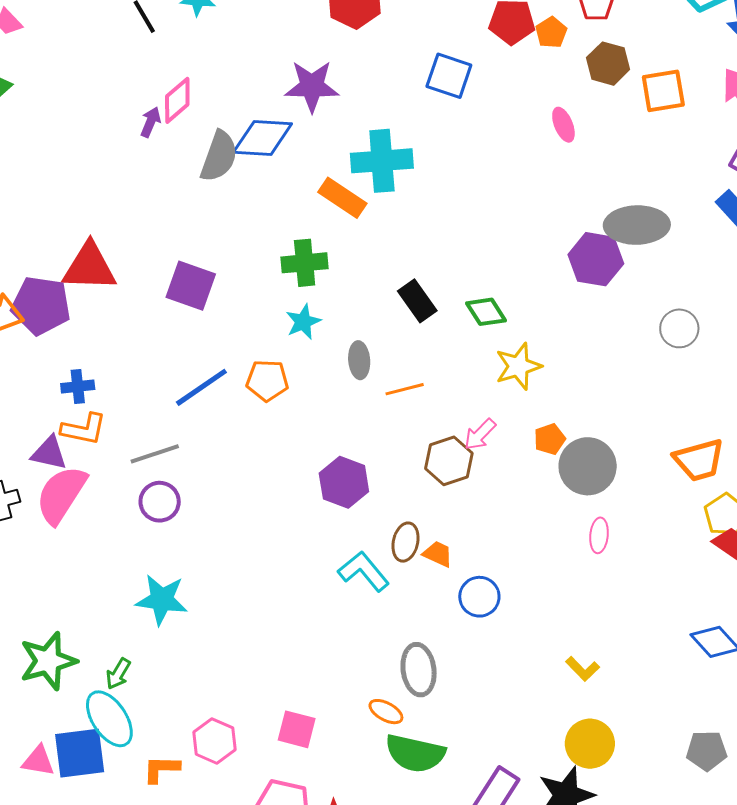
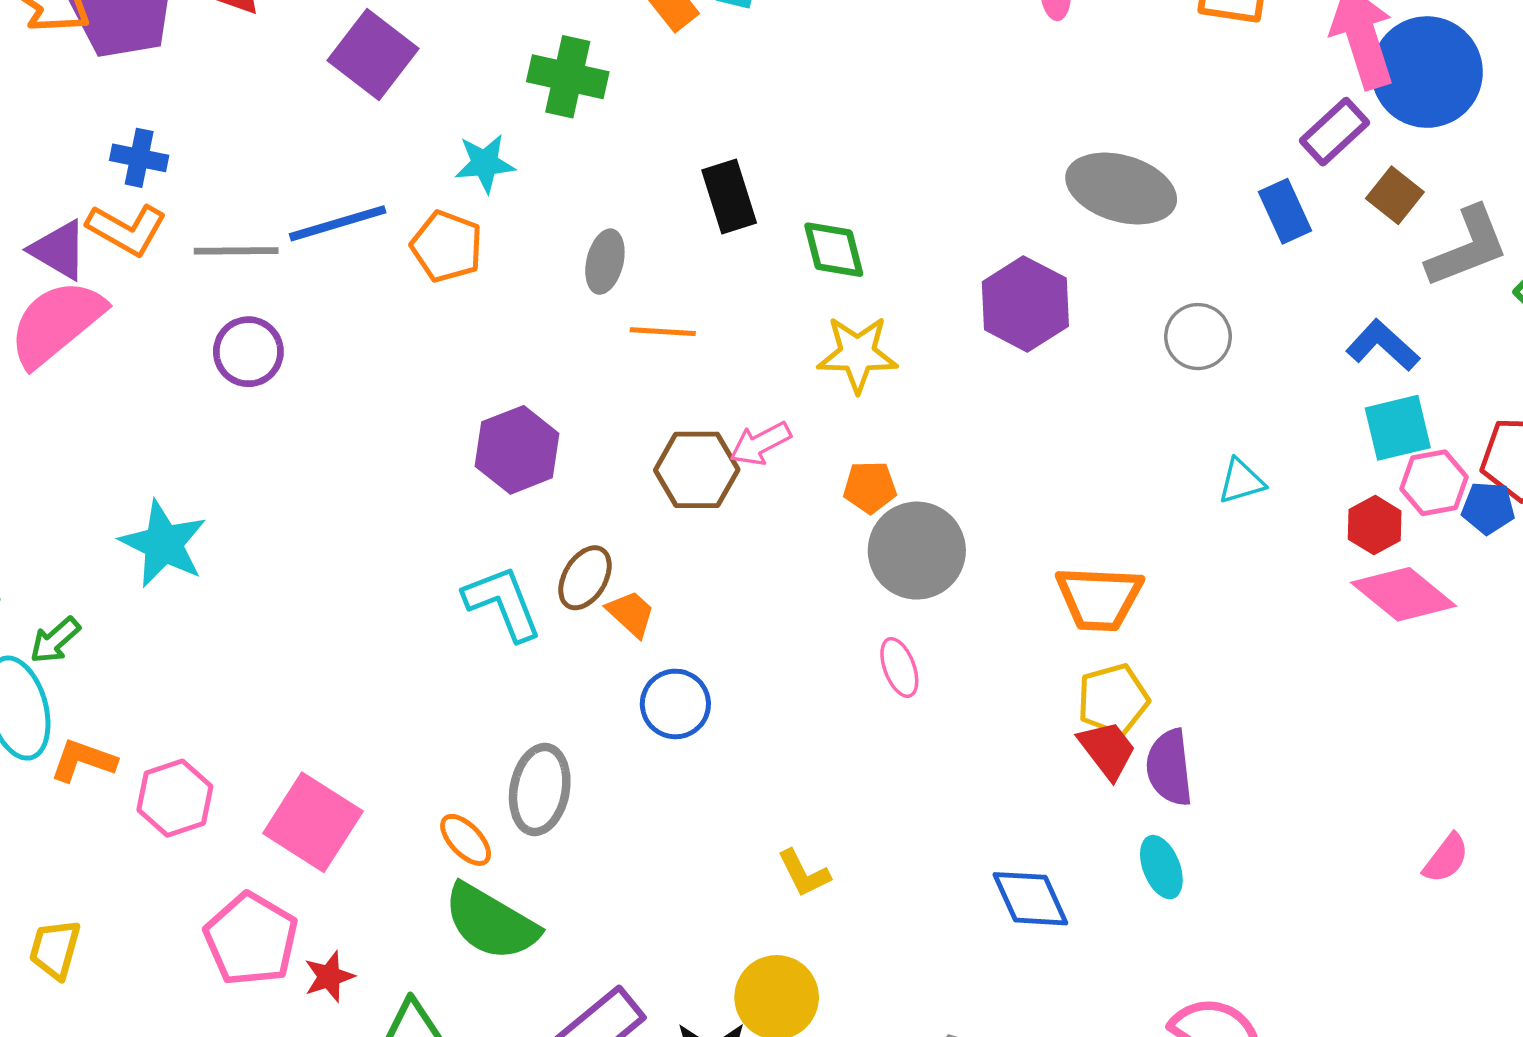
purple hexagon: (596, 259) -> (1025, 304), moved
cyan star: (303, 322) -> (485, 163), moved
gray circle: (679, 328) -> (1198, 337), moved
gray line: (155, 454) -> (236, 251), moved
purple circle: (160, 502) -> (248, 352), moved
pink ellipse: (599, 535) -> (899, 667), turned -44
pink square: (297, 729) -> (313, 822), size x1.4
orange L-shape: (161, 769) -> (83, 761), moved

